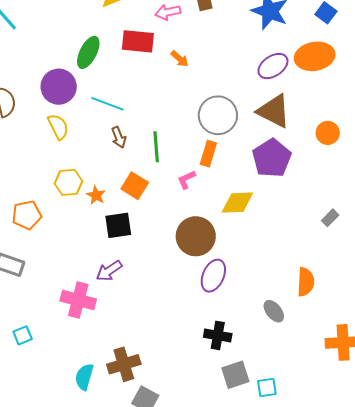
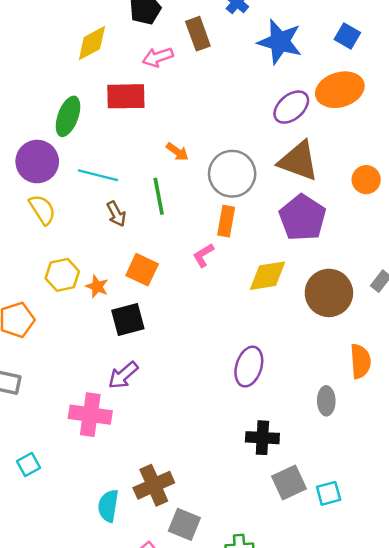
orange arrow: (180, 59) -> (177, 152), moved
green line: (156, 147) -> (159, 196), moved
brown circle: (196, 236) -> (329, 293), moved
gray ellipse: (274, 311) -> (326, 401), turned 45

